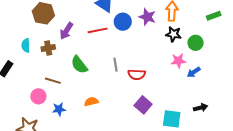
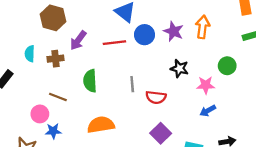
black star: (173, 34) -> (179, 68), moved
green semicircle: (79, 65) -> (90, 81), turned 30
blue arrow: (194, 72) -> (208, 111), moved
orange semicircle: (91, 102) -> (101, 125), size x1.6
blue star: (59, 109) -> (53, 131), moved

